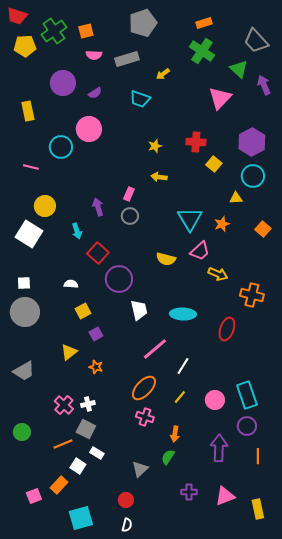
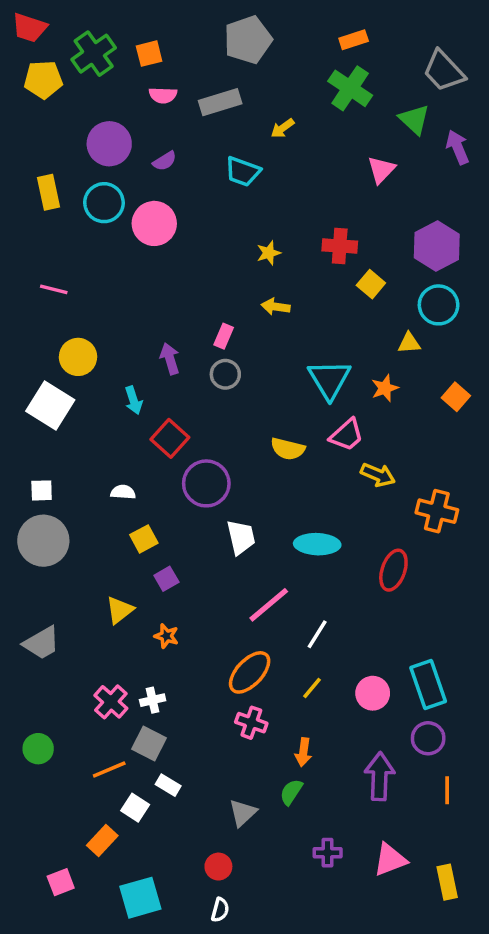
pink triangle: (220, 98) -> (381, 170), size x0.7
cyan circle: (61, 147) -> (104, 203), moved
pink square: (34, 496) -> (61, 882), moved

